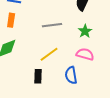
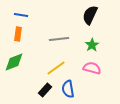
blue semicircle: (71, 75) -> (68, 89), moved
black rectangle: (38, 76) -> (45, 90), turned 40

